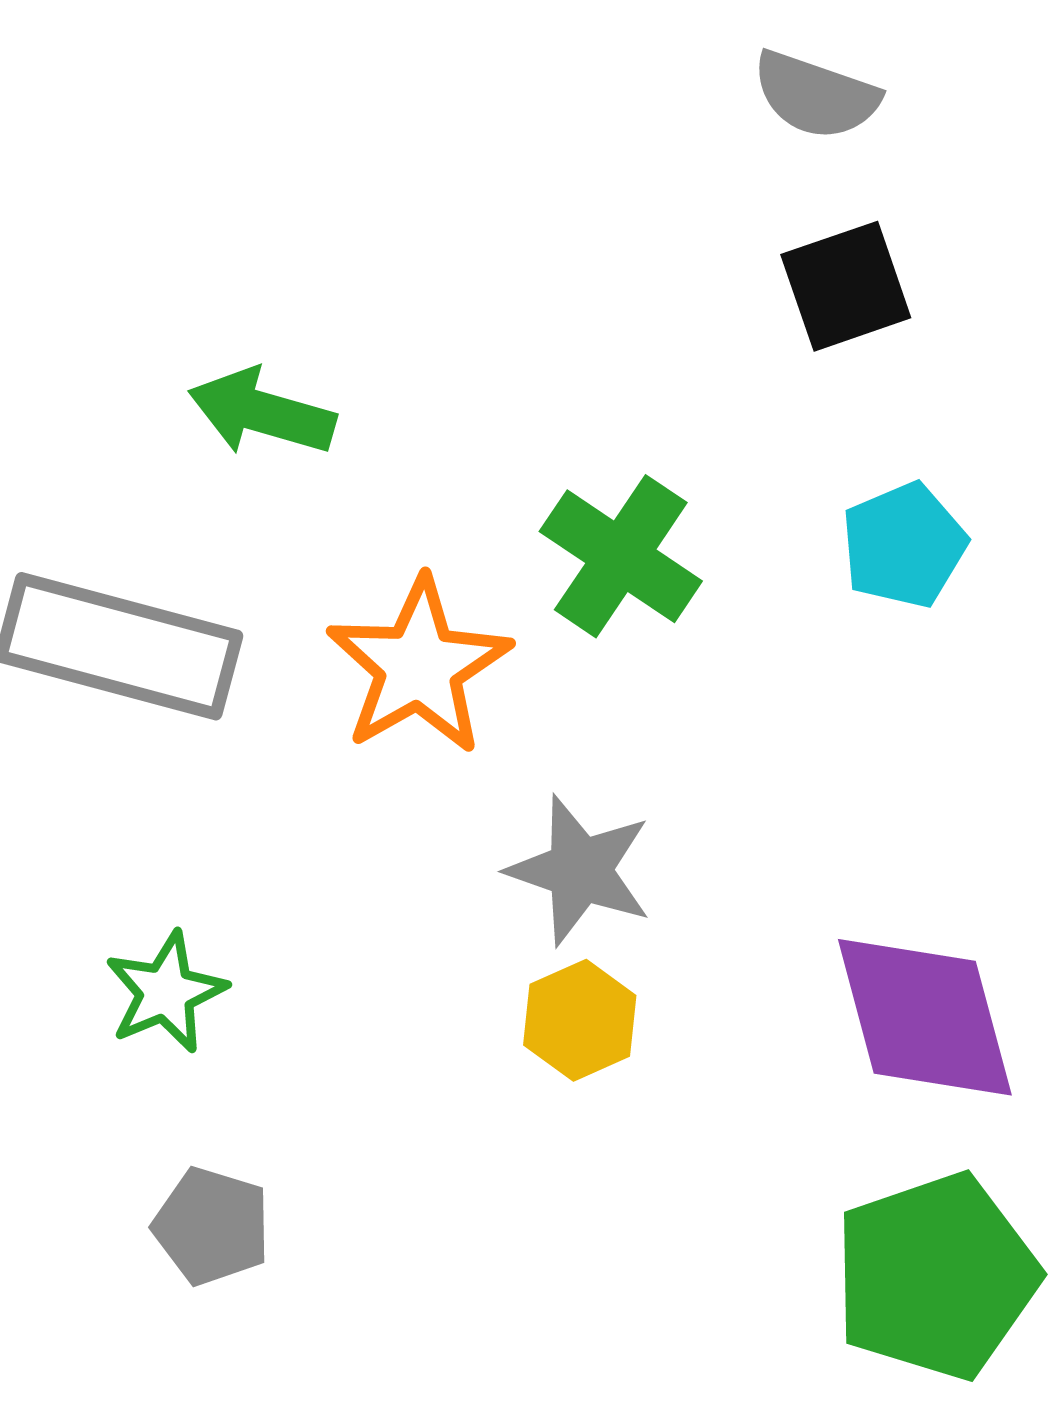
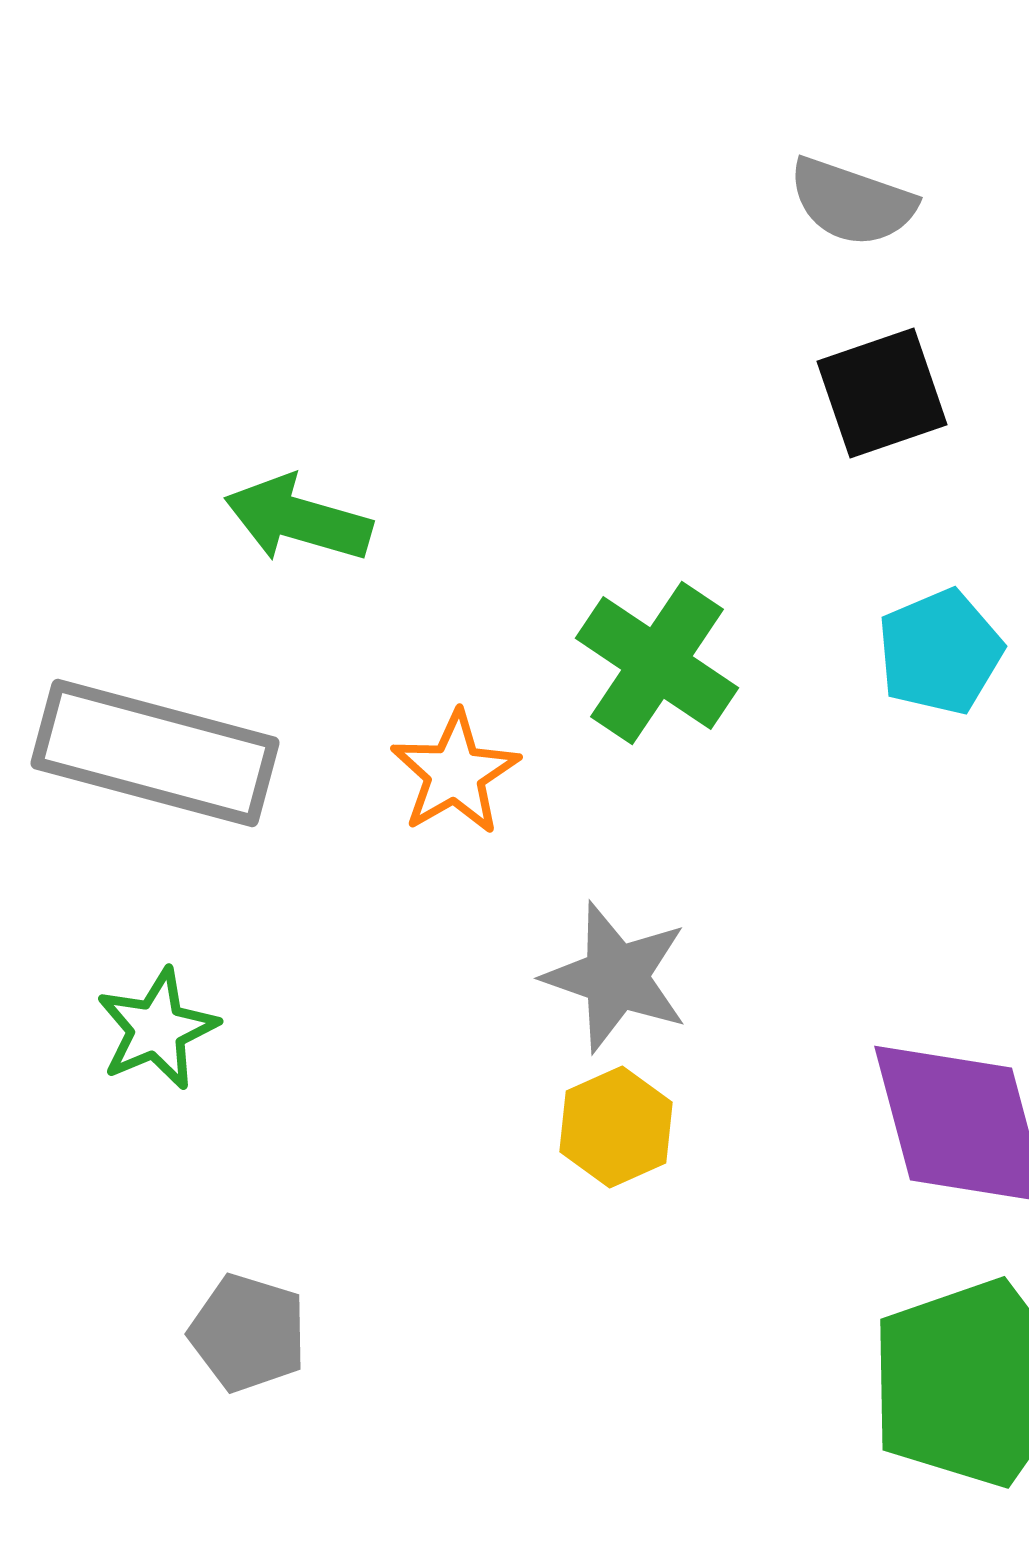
orange star: (419, 666) -> (455, 773), size x0.7
green star: (166, 992) -> (157, 1029), moved

